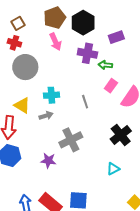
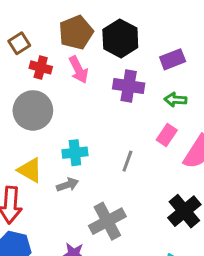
red cross: (14, 43) -> (41, 67), moved
green arrow: (105, 65) -> (175, 100), moved
gray line: (85, 102) -> (127, 161), turned 40

